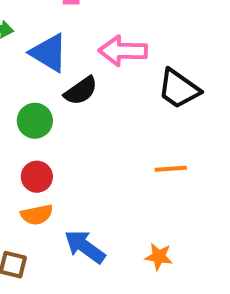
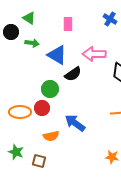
red circle: (37, 177) -> (42, 108), moved
blue arrow: (85, 247) -> (75, 123), moved

